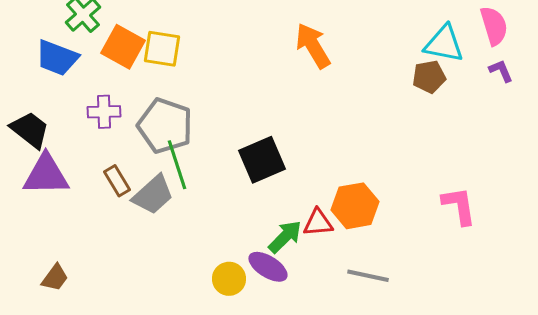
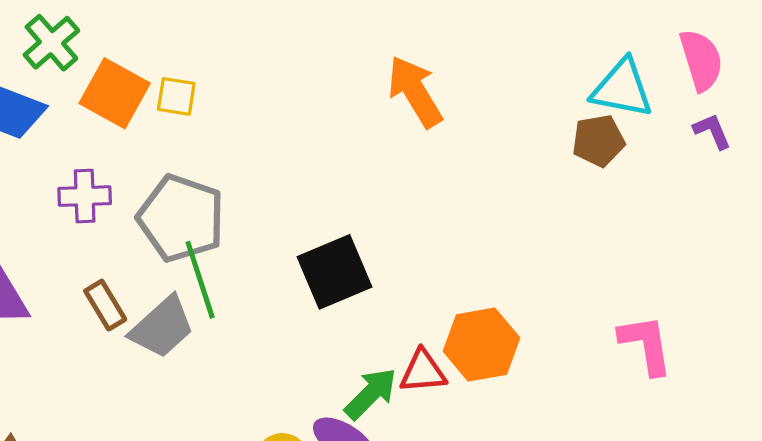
yellow square: (162, 49) -> (176, 96), size x0.7

